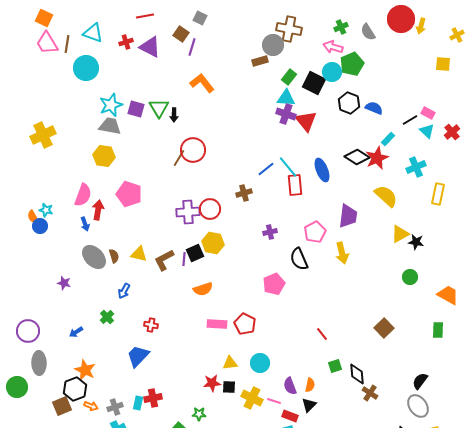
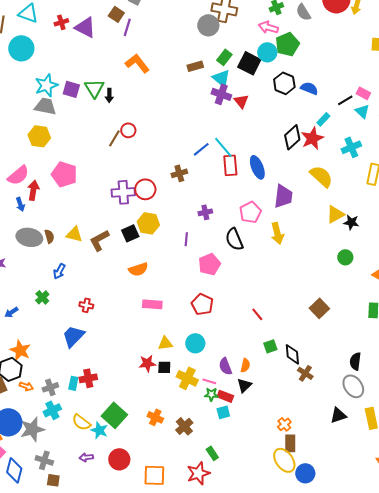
brown rectangle: (260, 61) -> (195, 66), moved
cyan triangle: (286, 98) -> (221, 78), turned 36
red triangle: (306, 121) -> (241, 101), size x0.7
red circle: (193, 150) -> (128, 130), size x0.6
black diamond: (357, 157) -> (292, 137), turned -75
blue ellipse: (322, 170) -> (257, 167), moved
pink semicircle: (83, 195) -> (18, 175), turned 30
gray ellipse: (94, 257) -> (29, 237), turned -35
purple line: (184, 259) -> (186, 239), moved
red pentagon: (245, 324) -> (202, 304), moved
black semicircle: (420, 381) -> (355, 361), turned -30
green star: (199, 414) -> (211, 394), moved

